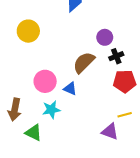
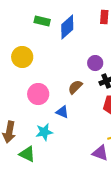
brown semicircle: (84, 62) -> (75, 87), size x0.7
pink circle: (45, 81) -> (38, 94), moved

